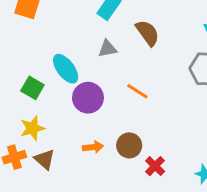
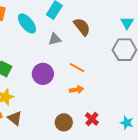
cyan ellipse: (66, 69) -> (27, 23), moved
brown circle: (129, 145) -> (64, 122), moved
orange arrow: (93, 147) -> (77, 90), moved

